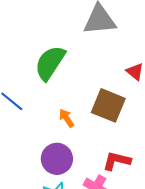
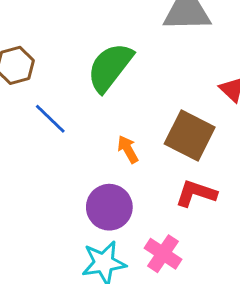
red L-shape: (117, 161) -> (196, 193), moved

